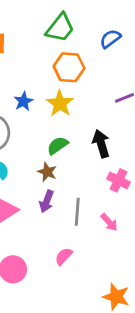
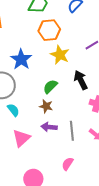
blue star: (23, 101) -> (21, 59), size x1.5
yellow star: (60, 104) -> (60, 55), moved
purple arrow: (47, 201) -> (49, 127), turned 84

